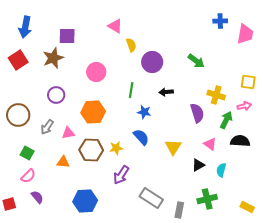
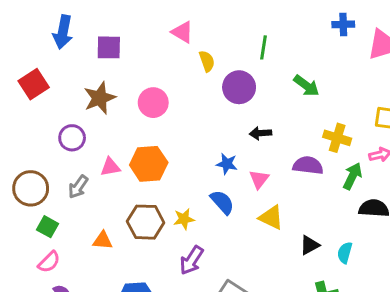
blue arrow: (25, 27) -> (63, 32), moved
brown star: (53, 58) -> (100, 98), moved
green line: (131, 90) -> (264, 47), moved
purple circle: (56, 95) -> (72, 138), moved
purple semicircle: (197, 113) -> (308, 165), turned -66
brown circle: (18, 115) -> (31, 188), moved
pink triangle: (68, 133) -> (110, 167), moved
pink triangle: (210, 144) -> (259, 179), moved, turned 32
yellow triangle: (173, 147) -> (271, 217), turned -36

